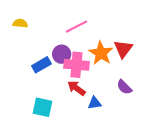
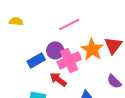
pink cross: (76, 65) -> (69, 60), turned -30
red arrow: (76, 88) -> (58, 79), moved

